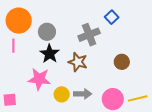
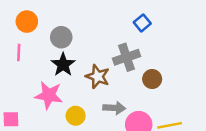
orange circle: (19, 21) -> (27, 22), size x0.7
gray cross: (89, 35) -> (127, 57), moved
gray arrow: (83, 94) -> (114, 108), moved

